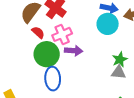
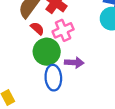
purple arrow: (74, 51) -> (74, 63), moved

